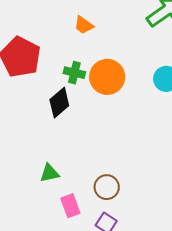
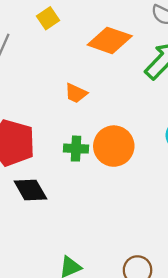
black diamond: (59, 103) -> (30, 190), moved, turned -68

